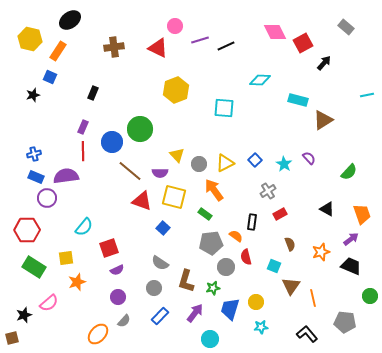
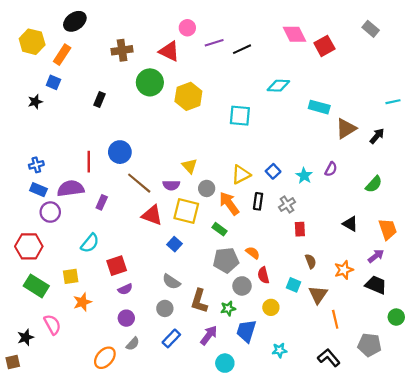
black arrow: (324, 63) -> (377, 136), moved
purple rectangle: (83, 127) -> (102, 202), moved
green circle: (140, 129) -> (150, 82), moved
purple semicircle: (309, 158) -> (331, 169), turned 72
gray circle: (199, 164) -> (207, 188), moved
red rectangle: (280, 214) -> (300, 229), turned -64
black rectangle: (252, 222) -> (258, 201), moved
brown triangle: (291, 286) -> (318, 295), moved
yellow circle: (256, 302) -> (271, 307), moved
pink semicircle: (49, 303) -> (52, 325), turned -78

